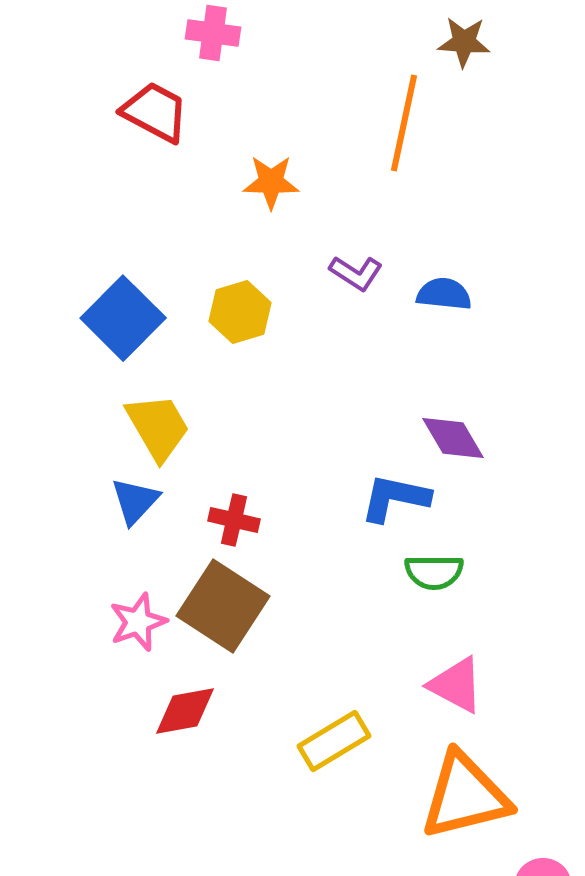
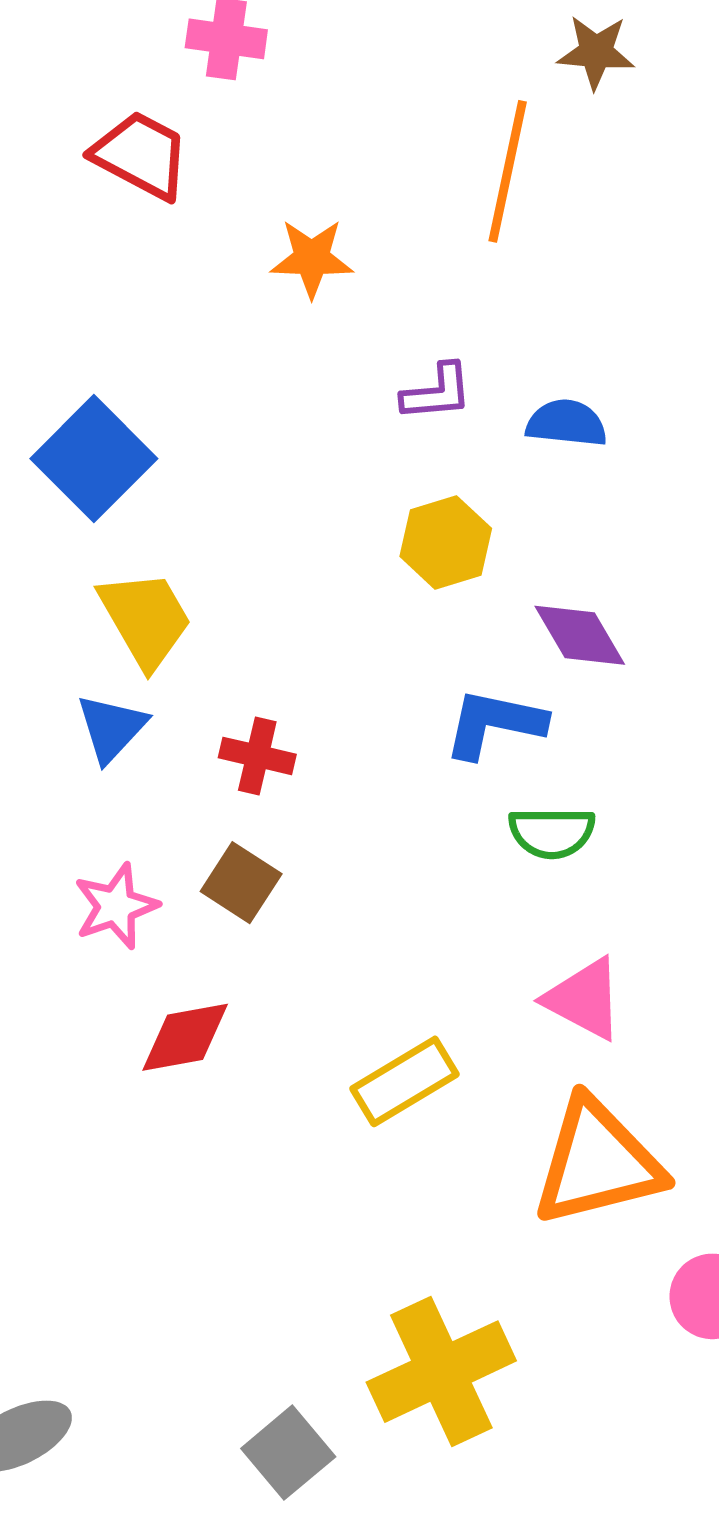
purple L-shape: (356, 273) -> (437, 392), turned -38
yellow hexagon: (240, 312) -> (446, 542), moved
brown square: (223, 606) -> (241, 883), size x0.6

